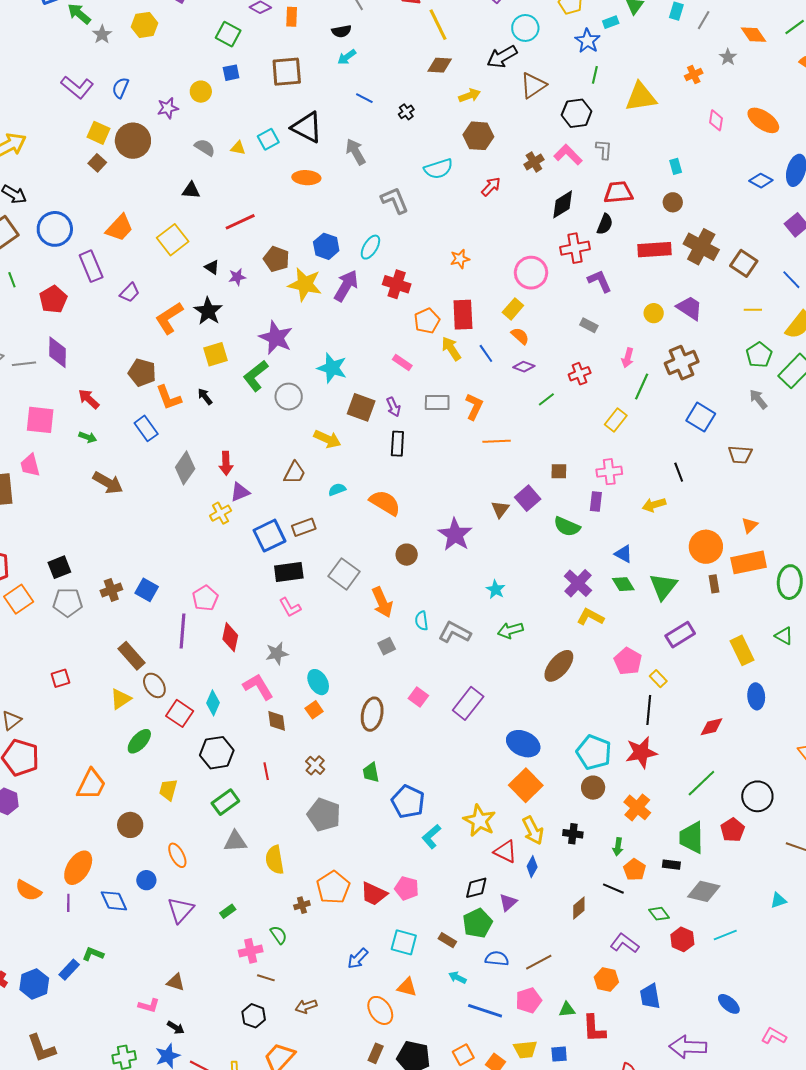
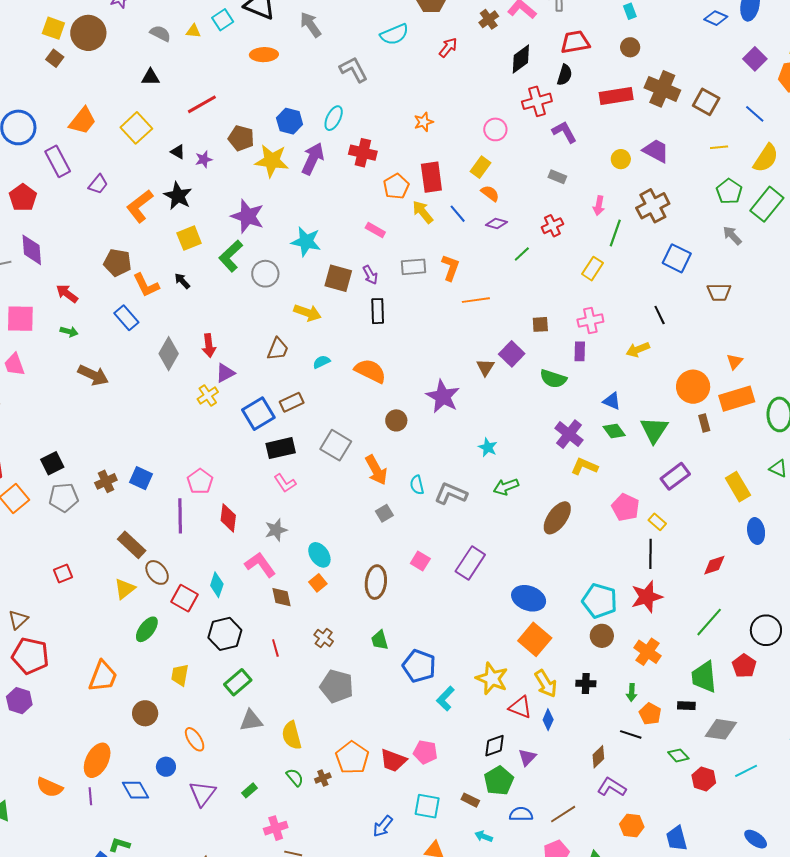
pink circle: (531, 273) -> (495, 129), size x0.7
green semicircle: (279, 935) -> (295, 777), moved
purple L-shape: (625, 943) -> (612, 787), moved

